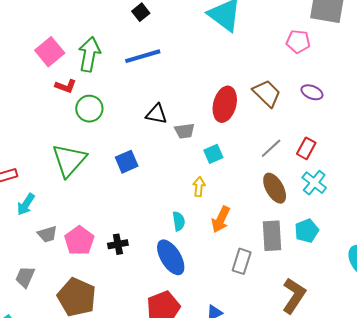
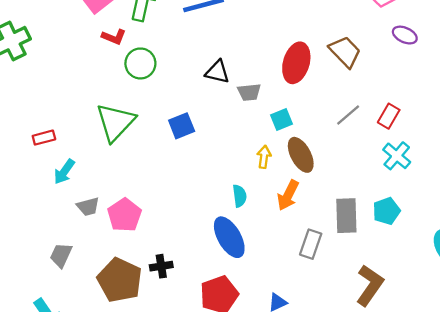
purple ellipse: (312, 92) -> (405, 35), moved
brown ellipse: (275, 188) -> (301, 155), moved
black cross: (118, 244) -> (161, 266), moved

